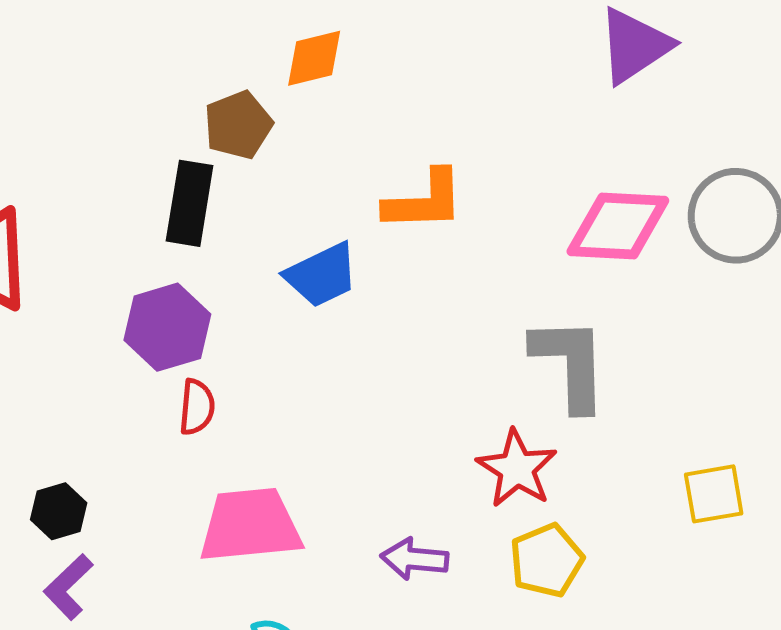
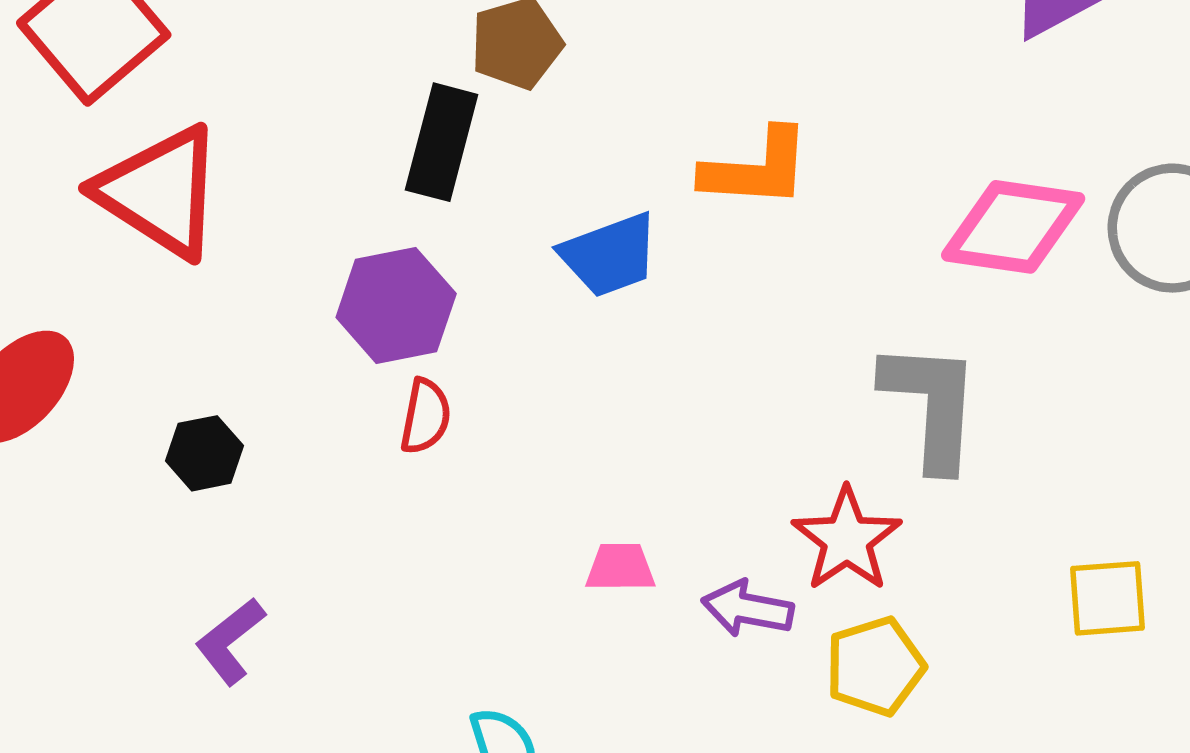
black hexagon: (59, 511) -> (205, 453), moved
pink trapezoid: (250, 525) -> (620, 567), moved, size x0.5
purple arrow: (414, 559) -> (748, 609), moved

